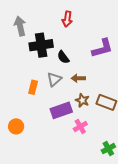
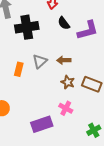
black semicircle: (63, 57) -> (64, 23), moved
purple rectangle: (61, 110) -> (42, 124), moved
pink cross: (80, 126) -> (66, 108), turned -32

